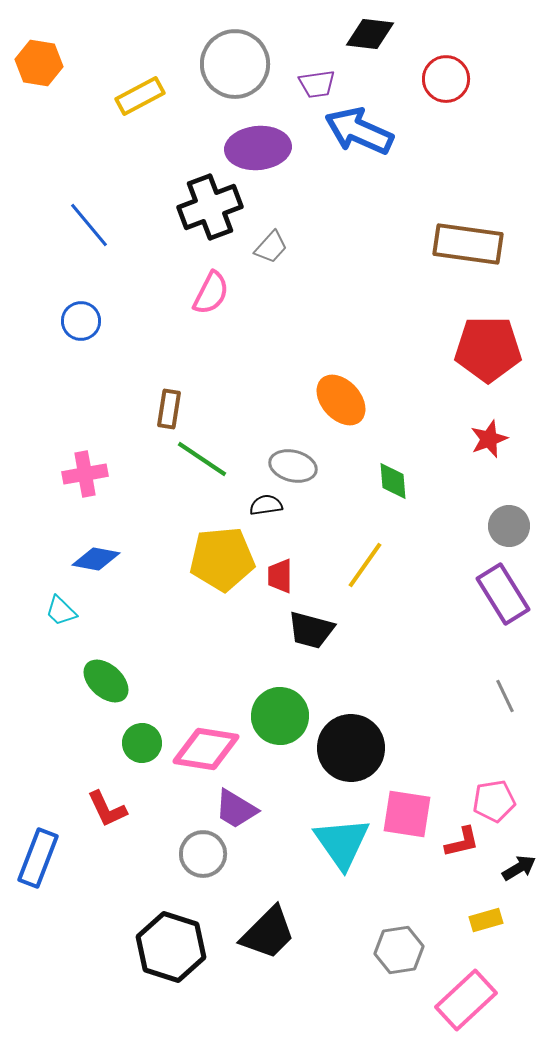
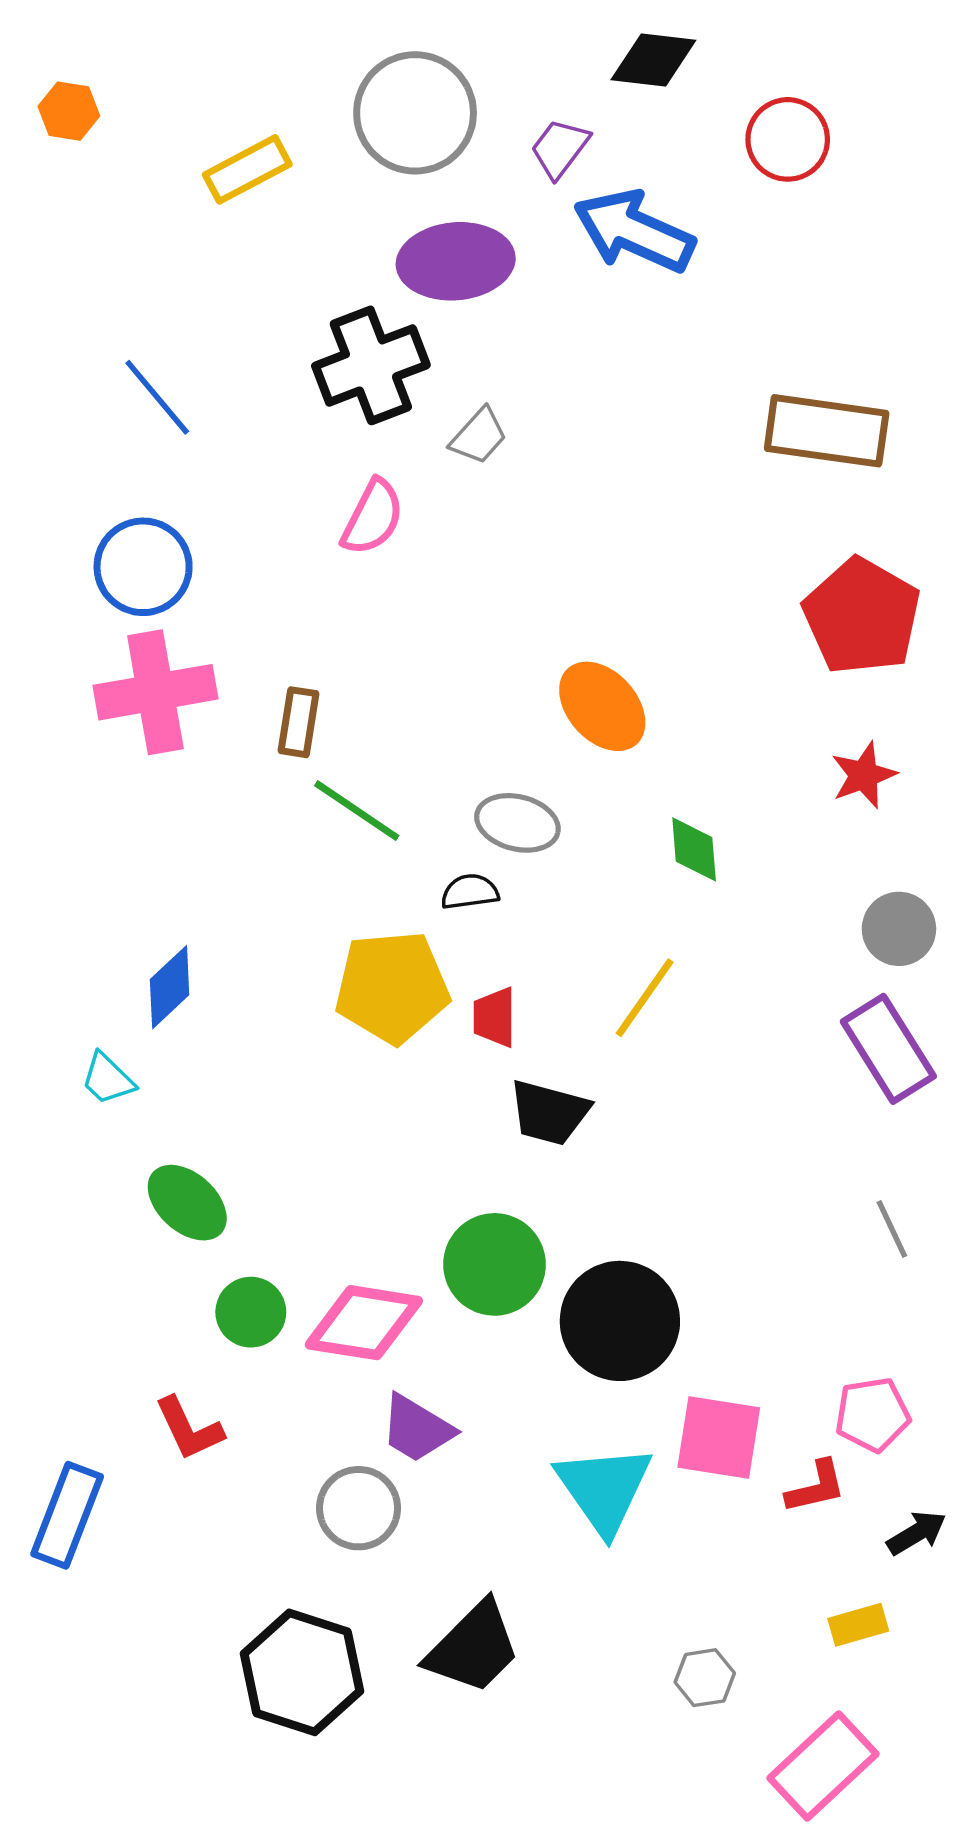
orange hexagon: (39, 63) -> (69, 111), size x0.7
purple trapezoid: (317, 84) -> (560, 148), turned 135
blue circle: (81, 321) -> (143, 567), size x1.4
red pentagon: (488, 349) -> (862, 616), turned 30
pink cross: (85, 474) -> (155, 692), moved, size x1.5
blue diamond: (96, 559) -> (170, 987), turned -54
gray hexagon: (399, 950) -> (705, 1678), size x0.7

